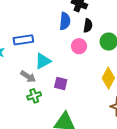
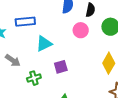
gray arrow: (28, 77) -> (13, 60), moved
purple square: (61, 84) -> (61, 67), turned -32

